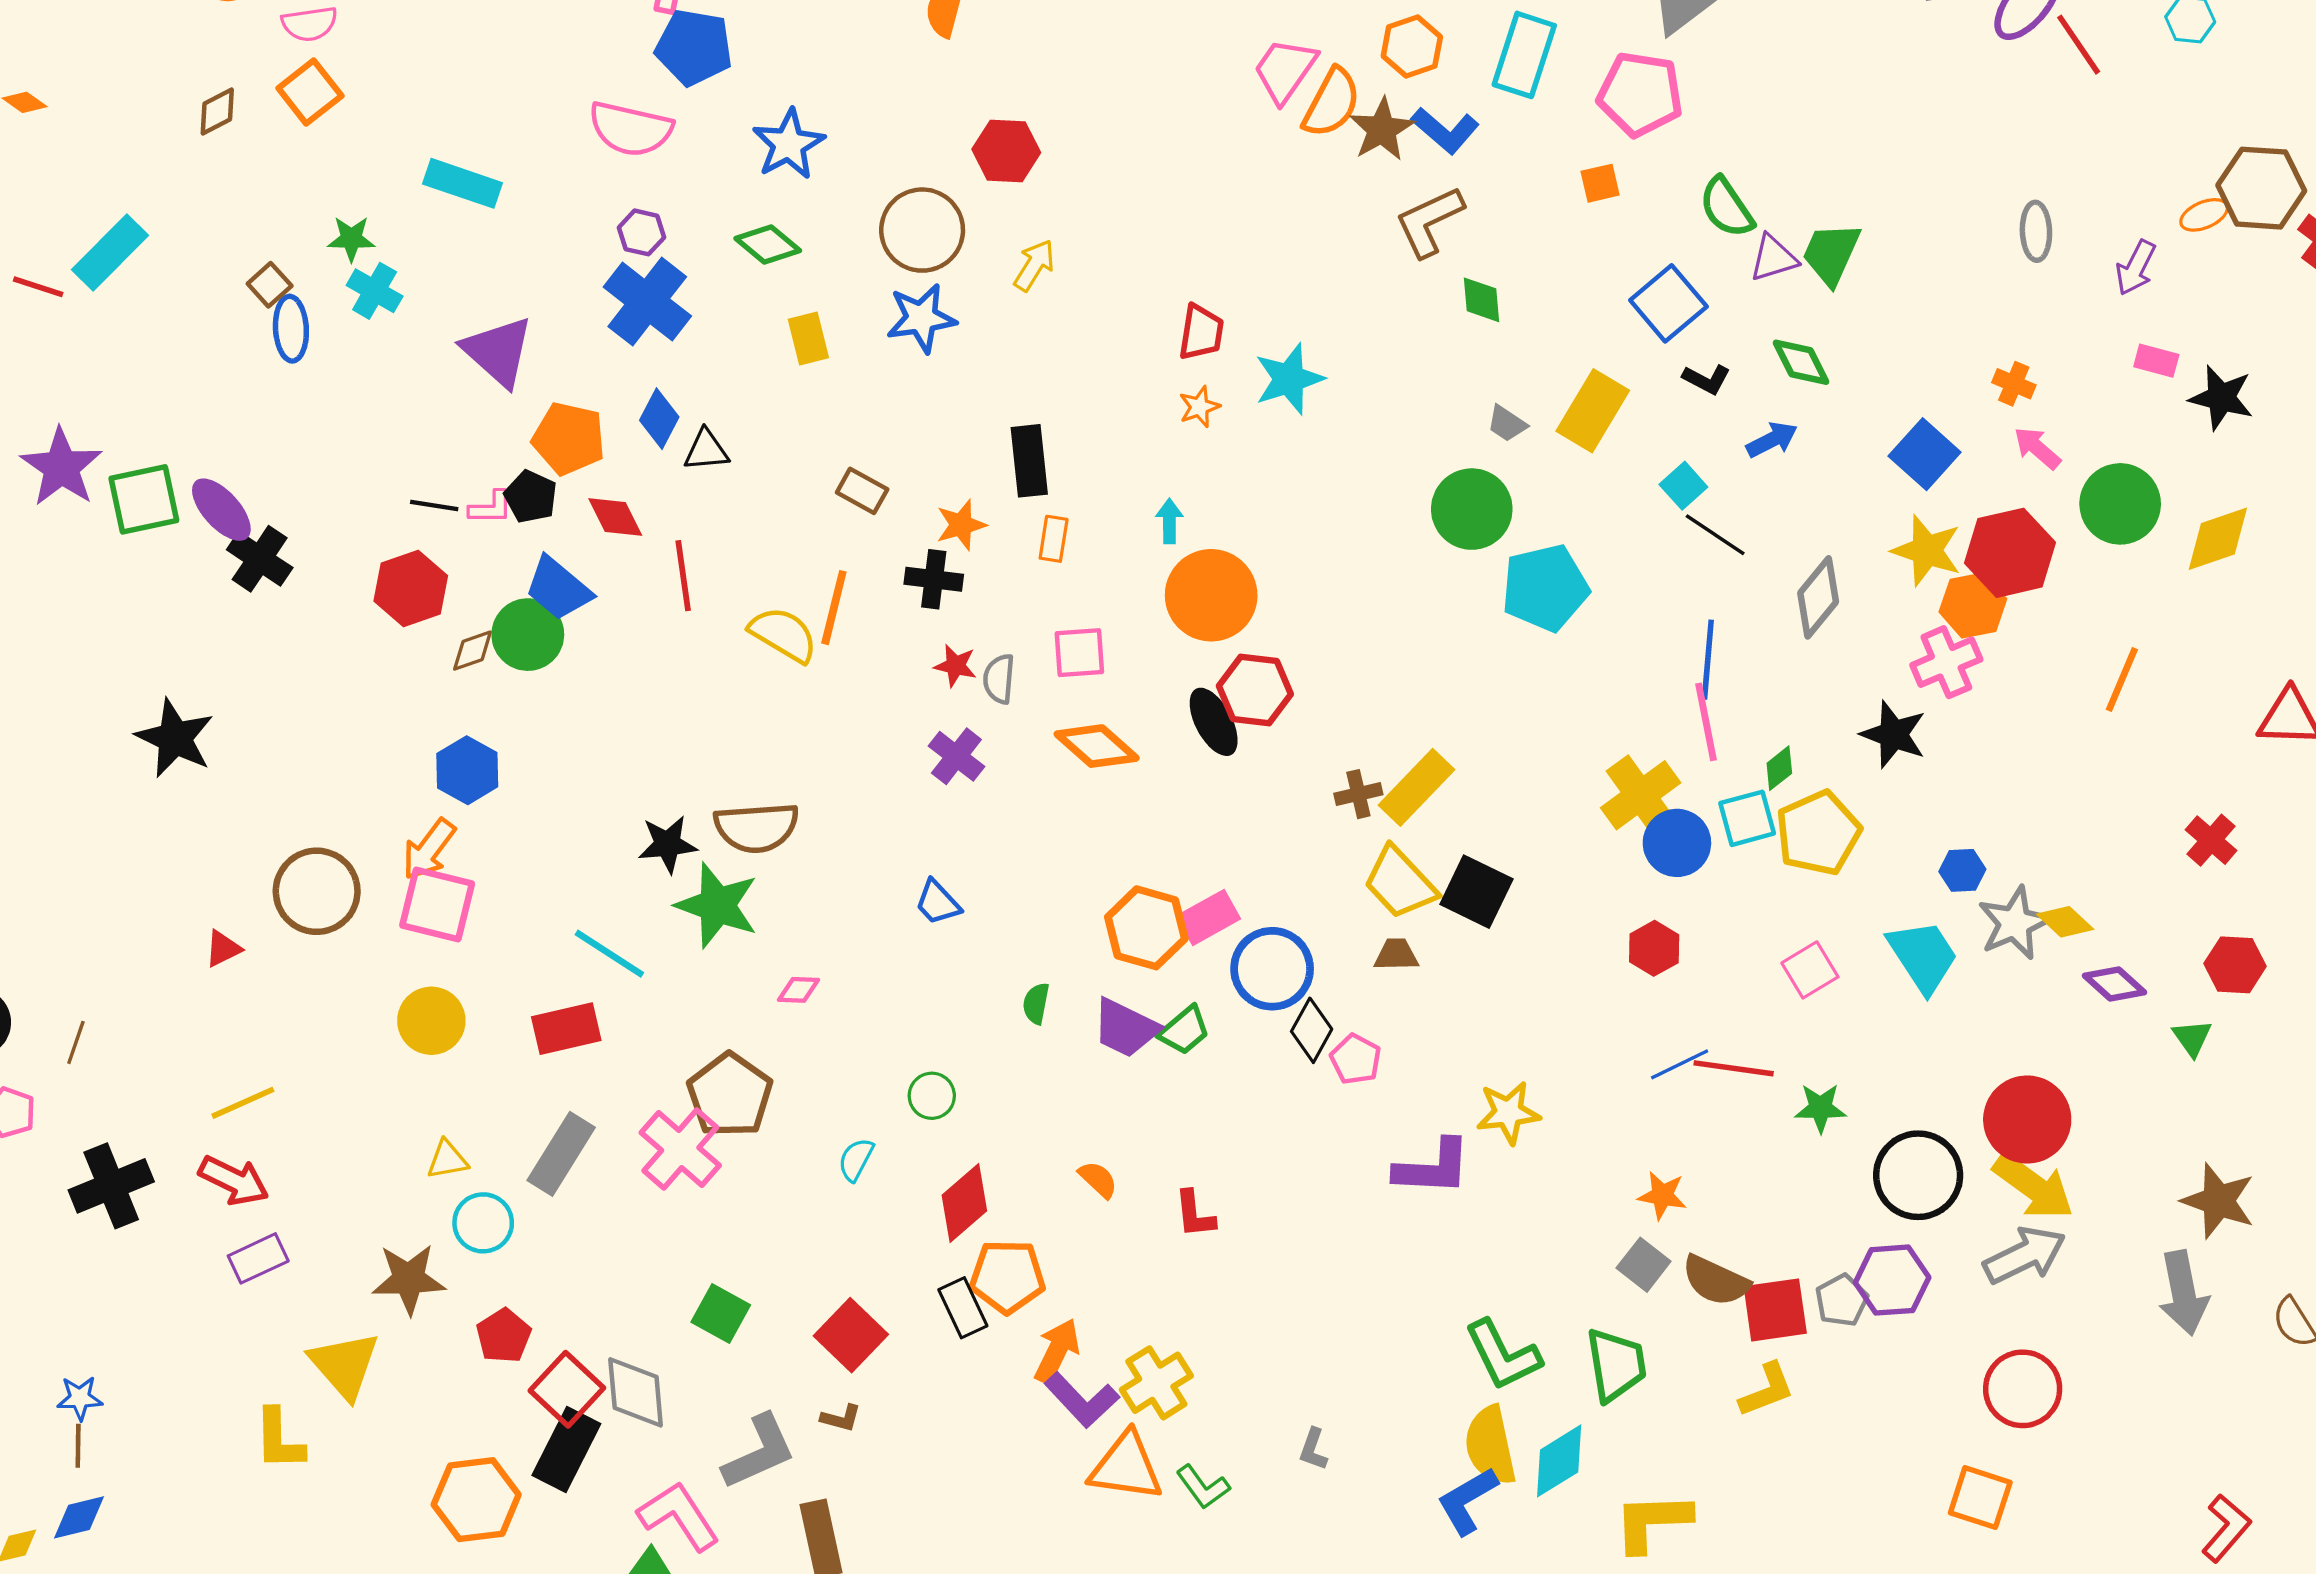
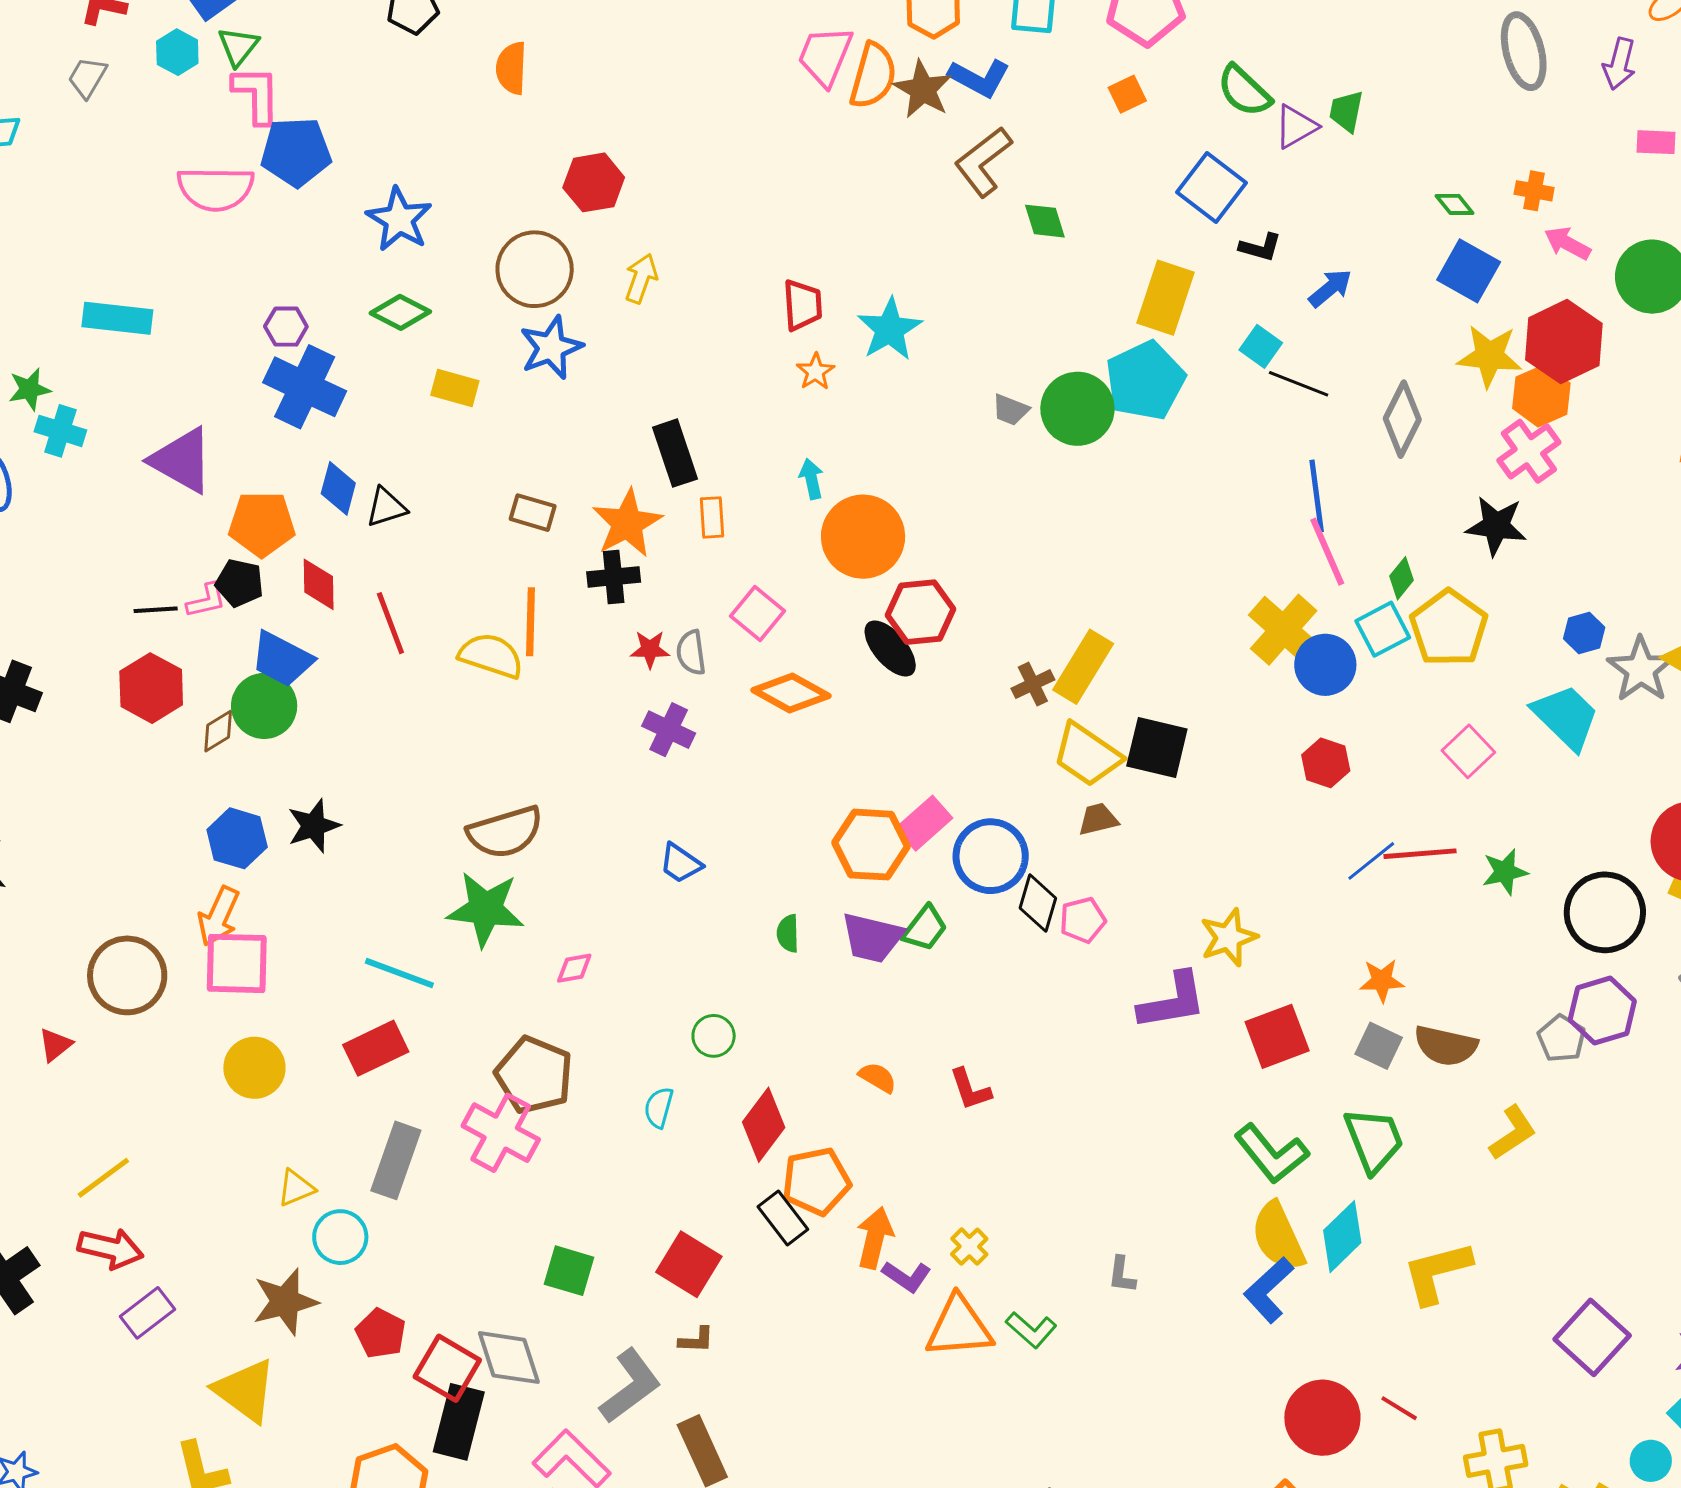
pink semicircle: (631, 129) -> (216, 189), moved
gray ellipse: (2036, 231) -> (1524, 51), size x1.4
green trapezoid: (1831, 254) -> (1346, 111), size x0.7
yellow rectangle: (808, 339) -> (455, 388), turned -48
green diamond: (1801, 362) -> (1455, 204), moved, size x0.7
gray trapezoid: (1507, 424) -> (1010, 410), moved
red diamond: (615, 517) -> (319, 584), turned 38
orange star: (961, 525) -> (627, 523), size x1.5
cyan pentagon: (1545, 588) -> (1145, 381), moved
pink square: (1079, 653) -> (757, 613), turned -34
black star: (668, 844) -> (314, 826), moved
pink pentagon: (1356, 1059) -> (1083, 920), turned -30
red square: (1775, 1310) -> (1277, 1036), moved
yellow cross: (1156, 1383) -> (969, 1247), size x0.6
purple L-shape: (1082, 1400) -> (907, 1276), size x0.7

